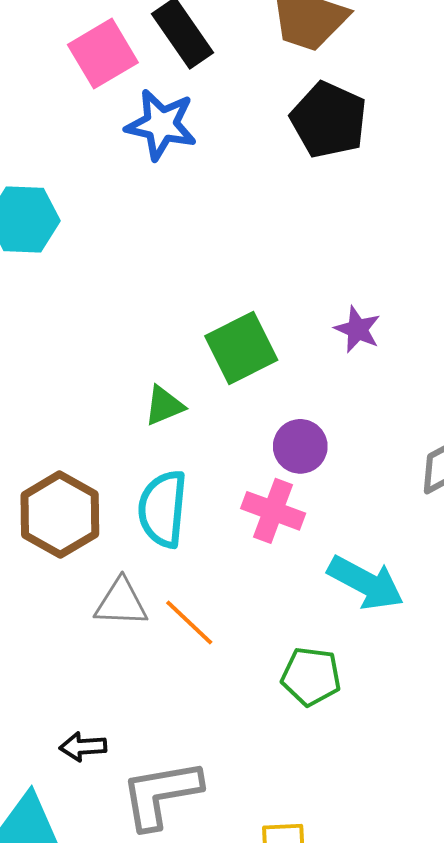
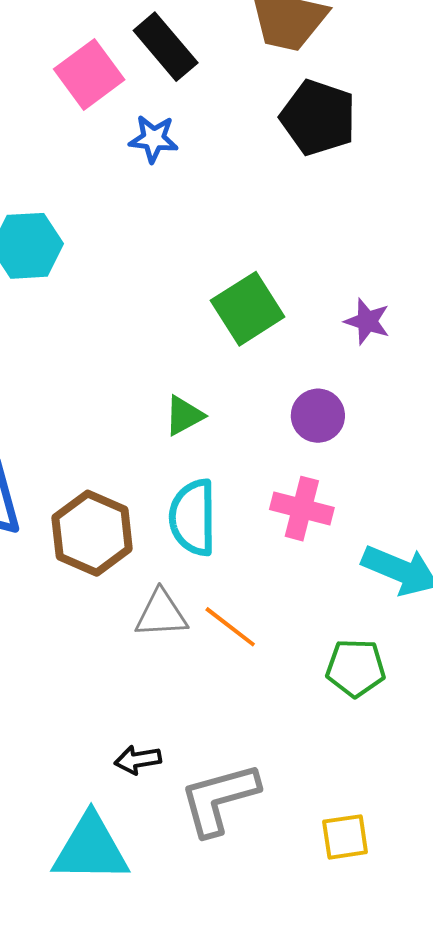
blue star: (161, 125) -> (153, 139), size x0.7
green square: (241, 348) -> (248, 309), moved
purple circle: (300, 446) -> (318, 416), moved

